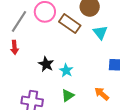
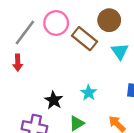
black star: (46, 64) -> (54, 100), moved
cyan star: (66, 70) -> (89, 93), moved

